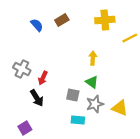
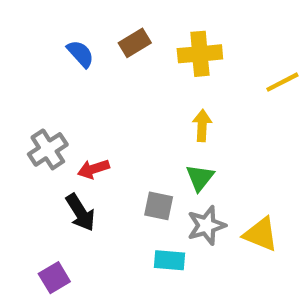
yellow cross: (105, 20) -> (200, 54), moved
gray cross: (22, 69) -> (48, 149), turned 30
red arrow: (43, 78) -> (93, 169), turned 48
green triangle: (92, 82) -> (200, 178), turned 32

